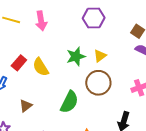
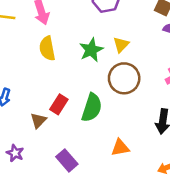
red rectangle: (19, 63) -> (59, 104), moved
yellow semicircle: (41, 67) -> (47, 48), moved, turned 30

